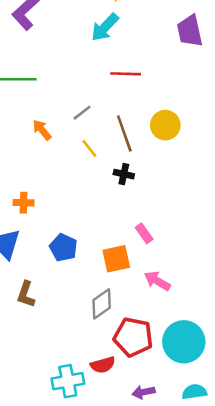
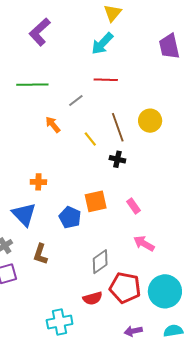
red line: (126, 74) -> (106, 80), moved
gray line: (82, 113) -> (76, 100), moved
orange square: (116, 259) -> (96, 201), moved
red semicircle: (103, 365) -> (93, 298), moved
cyan cross: (68, 381) -> (60, 322), moved

